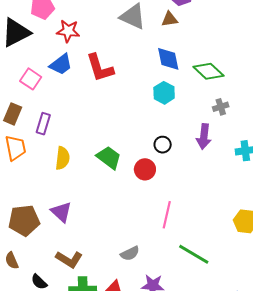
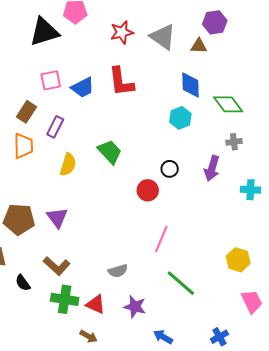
red star: (68, 31) -> (122, 32), moved, turned -30
blue trapezoid: (61, 64) -> (83, 87), moved
pink square: (31, 79) -> (51, 80), turned 35
green trapezoid: (109, 157) -> (110, 152), moved

